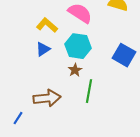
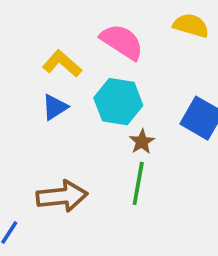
brown star: (75, 70) -> (142, 142), moved

